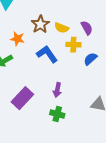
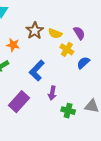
yellow cross: (73, 45) -> (67, 49), turned 32
blue L-shape: (47, 54) -> (37, 71), moved, turned -100
green cross: (57, 114) -> (68, 111), moved

